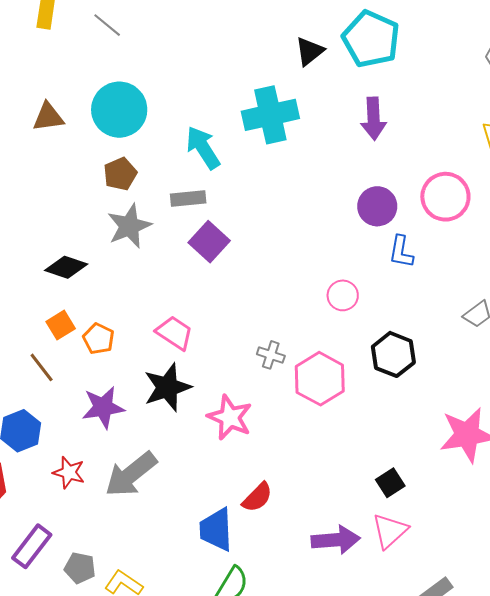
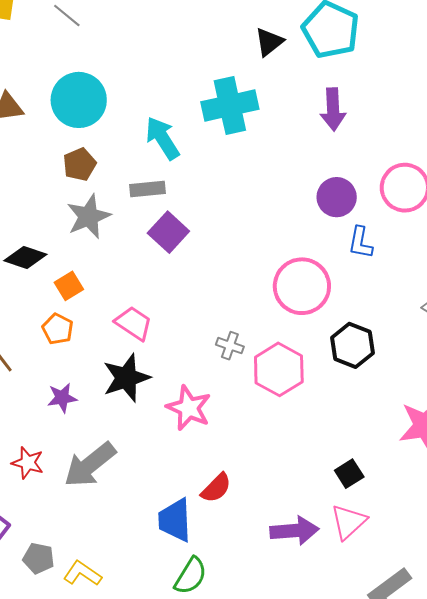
pink circle: (343, 295) -> (302, 286), size x1.8
orange square: (61, 325) -> (69, 286), moved
purple star: (103, 407) -> (62, 398), size x0.7

